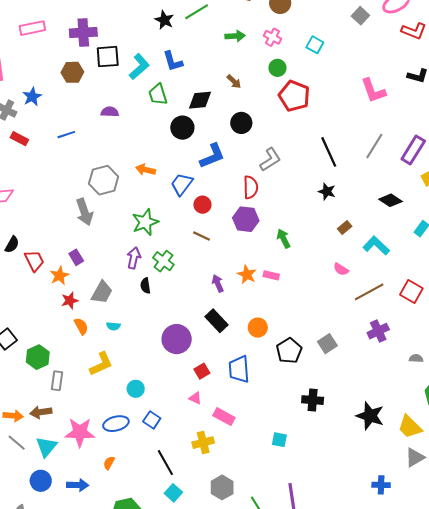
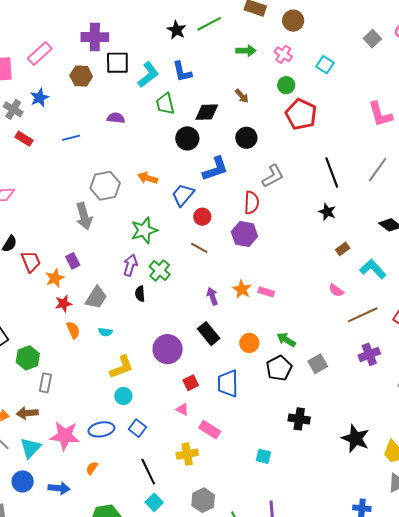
pink rectangle: (32, 28) -> (40, 54), moved, turned -35
green arrow: (284, 238) -> (286, 340), moved, turned -36
yellow L-shape: (101, 364) -> (122, 367), moved

